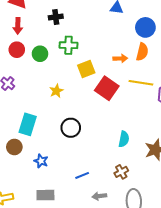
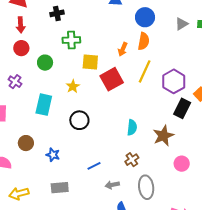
green circle: (40, 54) -> (45, 63), moved
orange arrow: (120, 58) -> (123, 49), turned 120
yellow square: (86, 69) -> (90, 62), turned 30
yellow line: (141, 83) -> (145, 71), turned -70
red square: (107, 88) -> (112, 79), turned 30
yellow star: (56, 91) -> (73, 86), moved
cyan rectangle: (28, 124) -> (44, 105), moved

